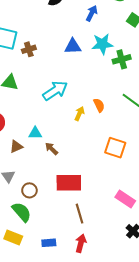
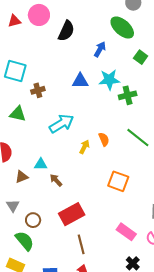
brown cross: (29, 49) -> (38, 90), moved
red rectangle: (69, 183) -> (72, 214), turned -30

